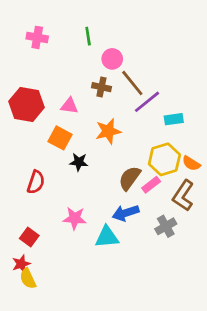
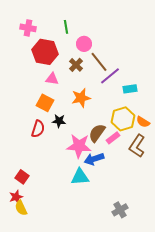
brown cross: (101, 87) -> (76, 65), turned 32
red hexagon: (27, 104) -> (45, 52), moved
red semicircle: (36, 182) -> (38, 129), moved
pink star: (75, 218) -> (79, 146), moved, size x1.4
gray cross: (166, 226) -> (120, 210), moved

